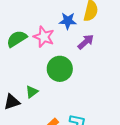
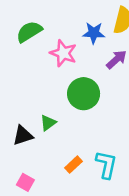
green semicircle: (17, 39) -> (29, 32), moved

